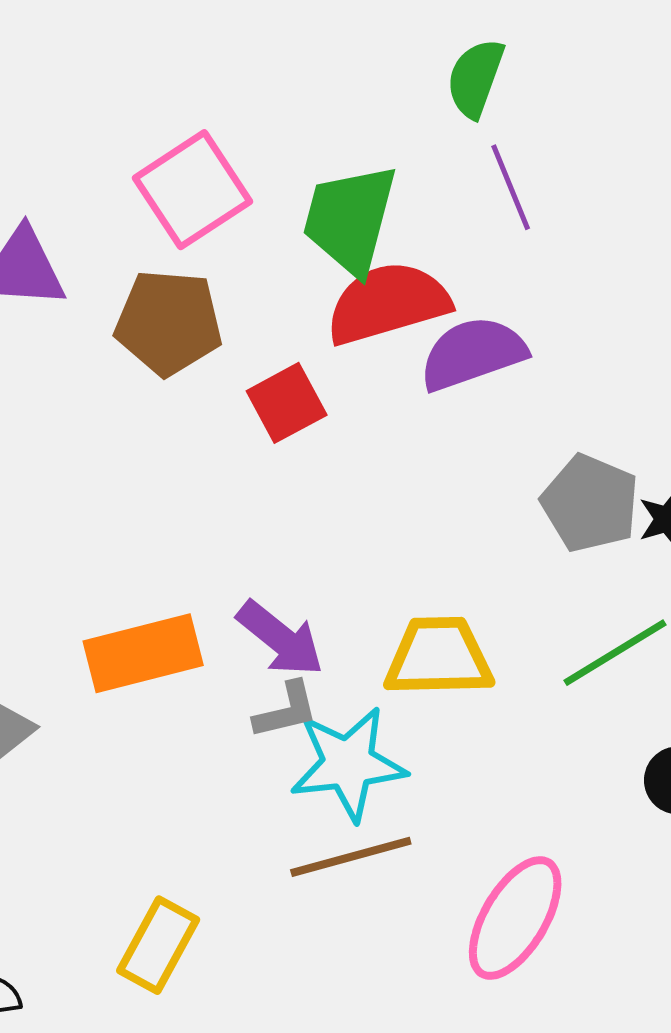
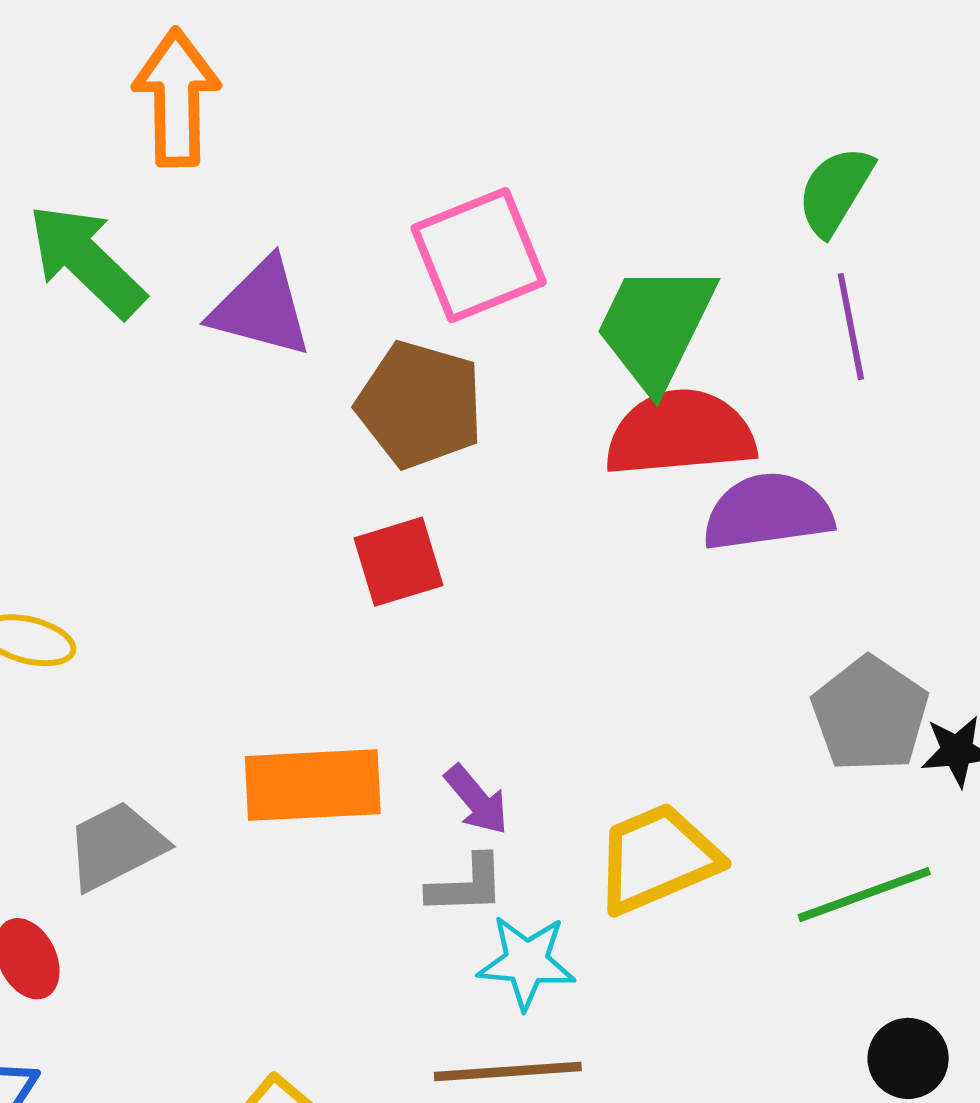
red square: (287, 403) -> (399, 562), moved
purple arrow: (280, 638) -> (476, 800), size x0.7
yellow trapezoid: (439, 657) -> (657, 858), turned -33
cyan star: (348, 764) -> (527, 962), size x0.7

